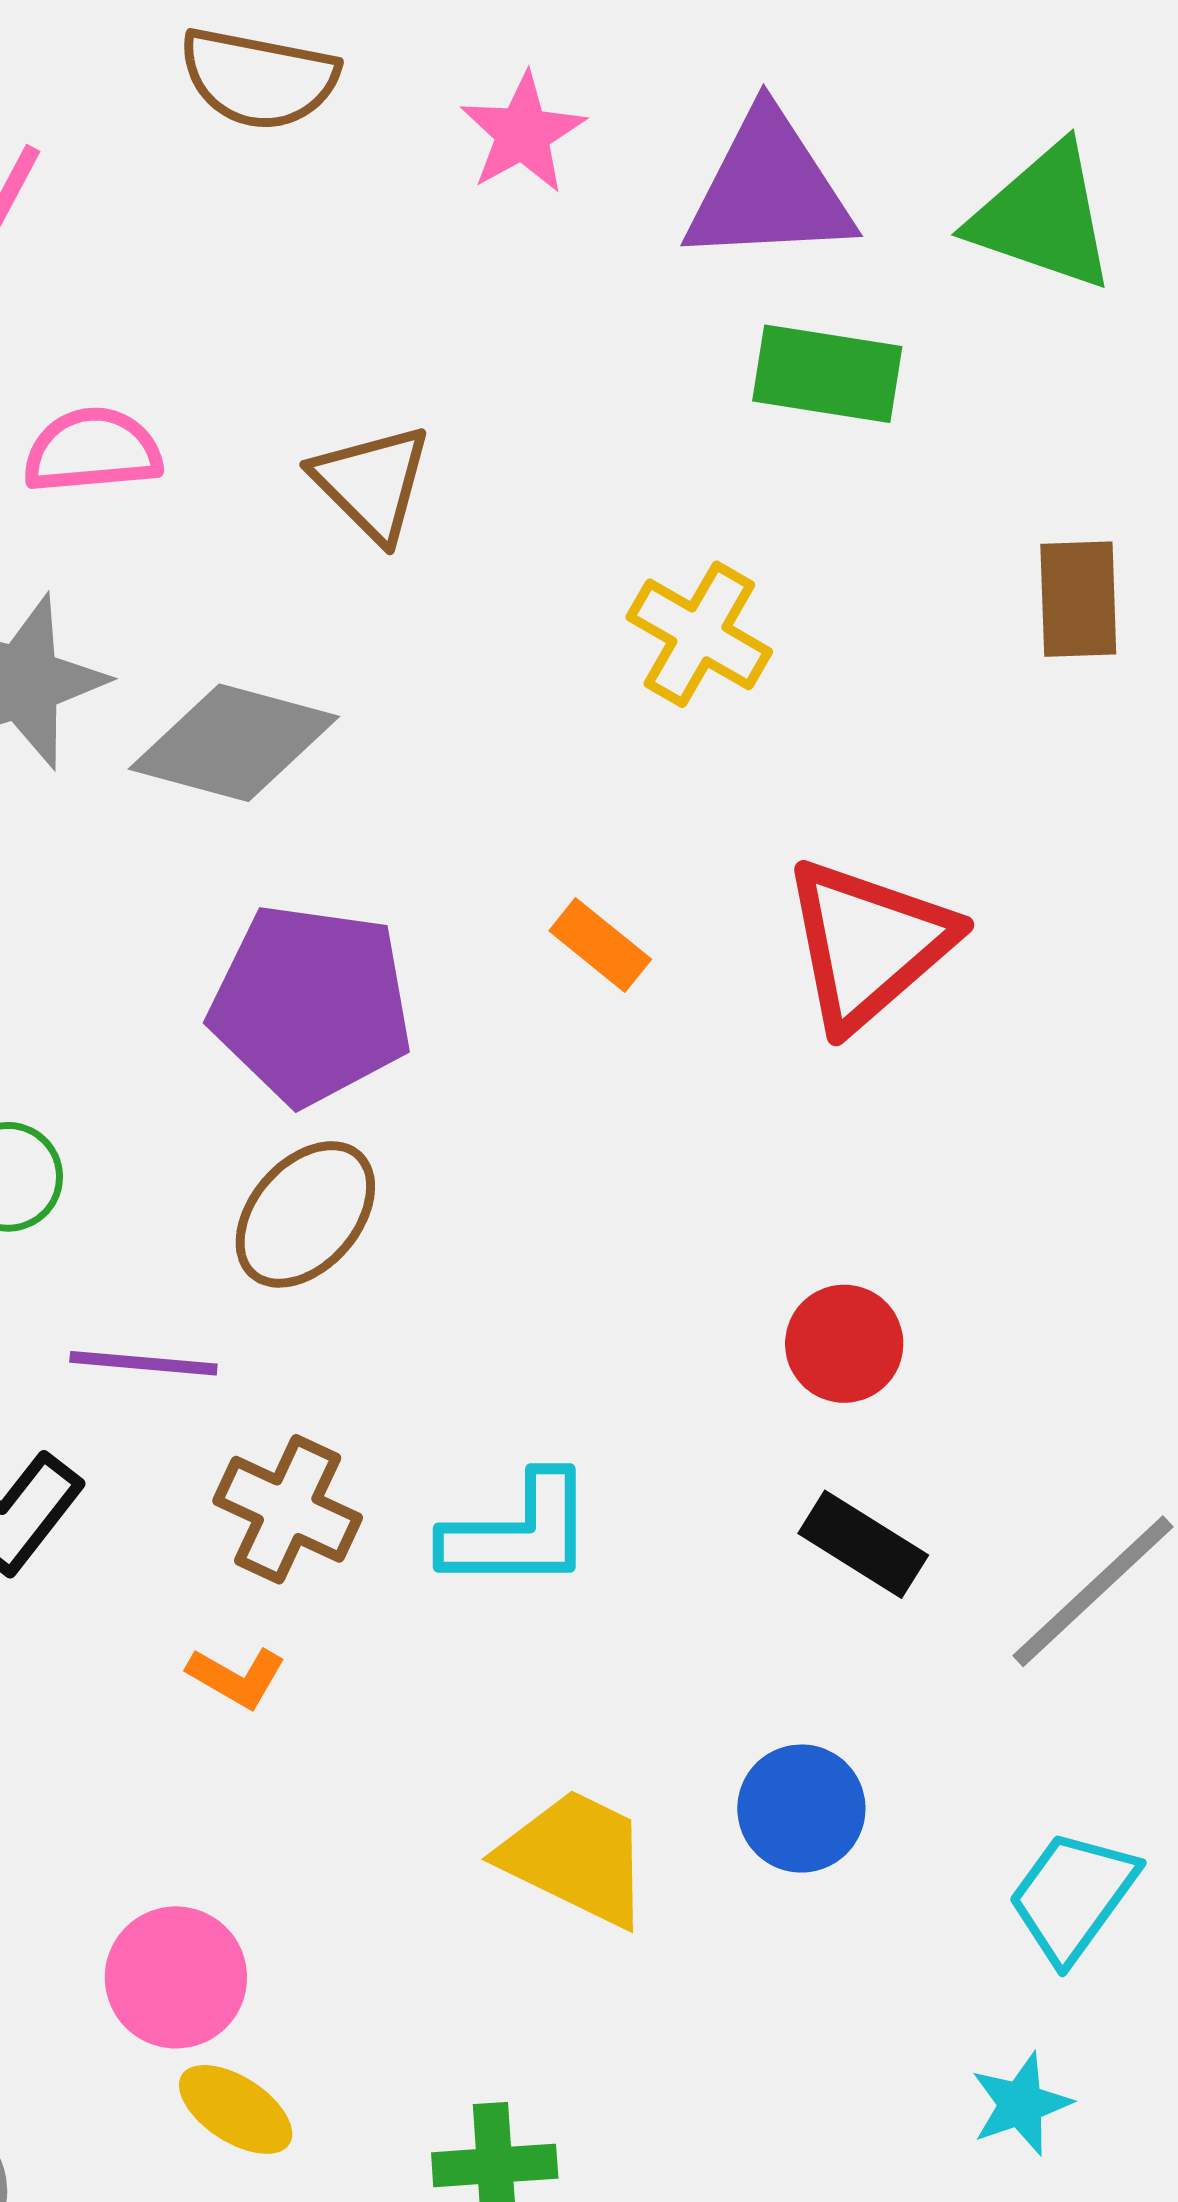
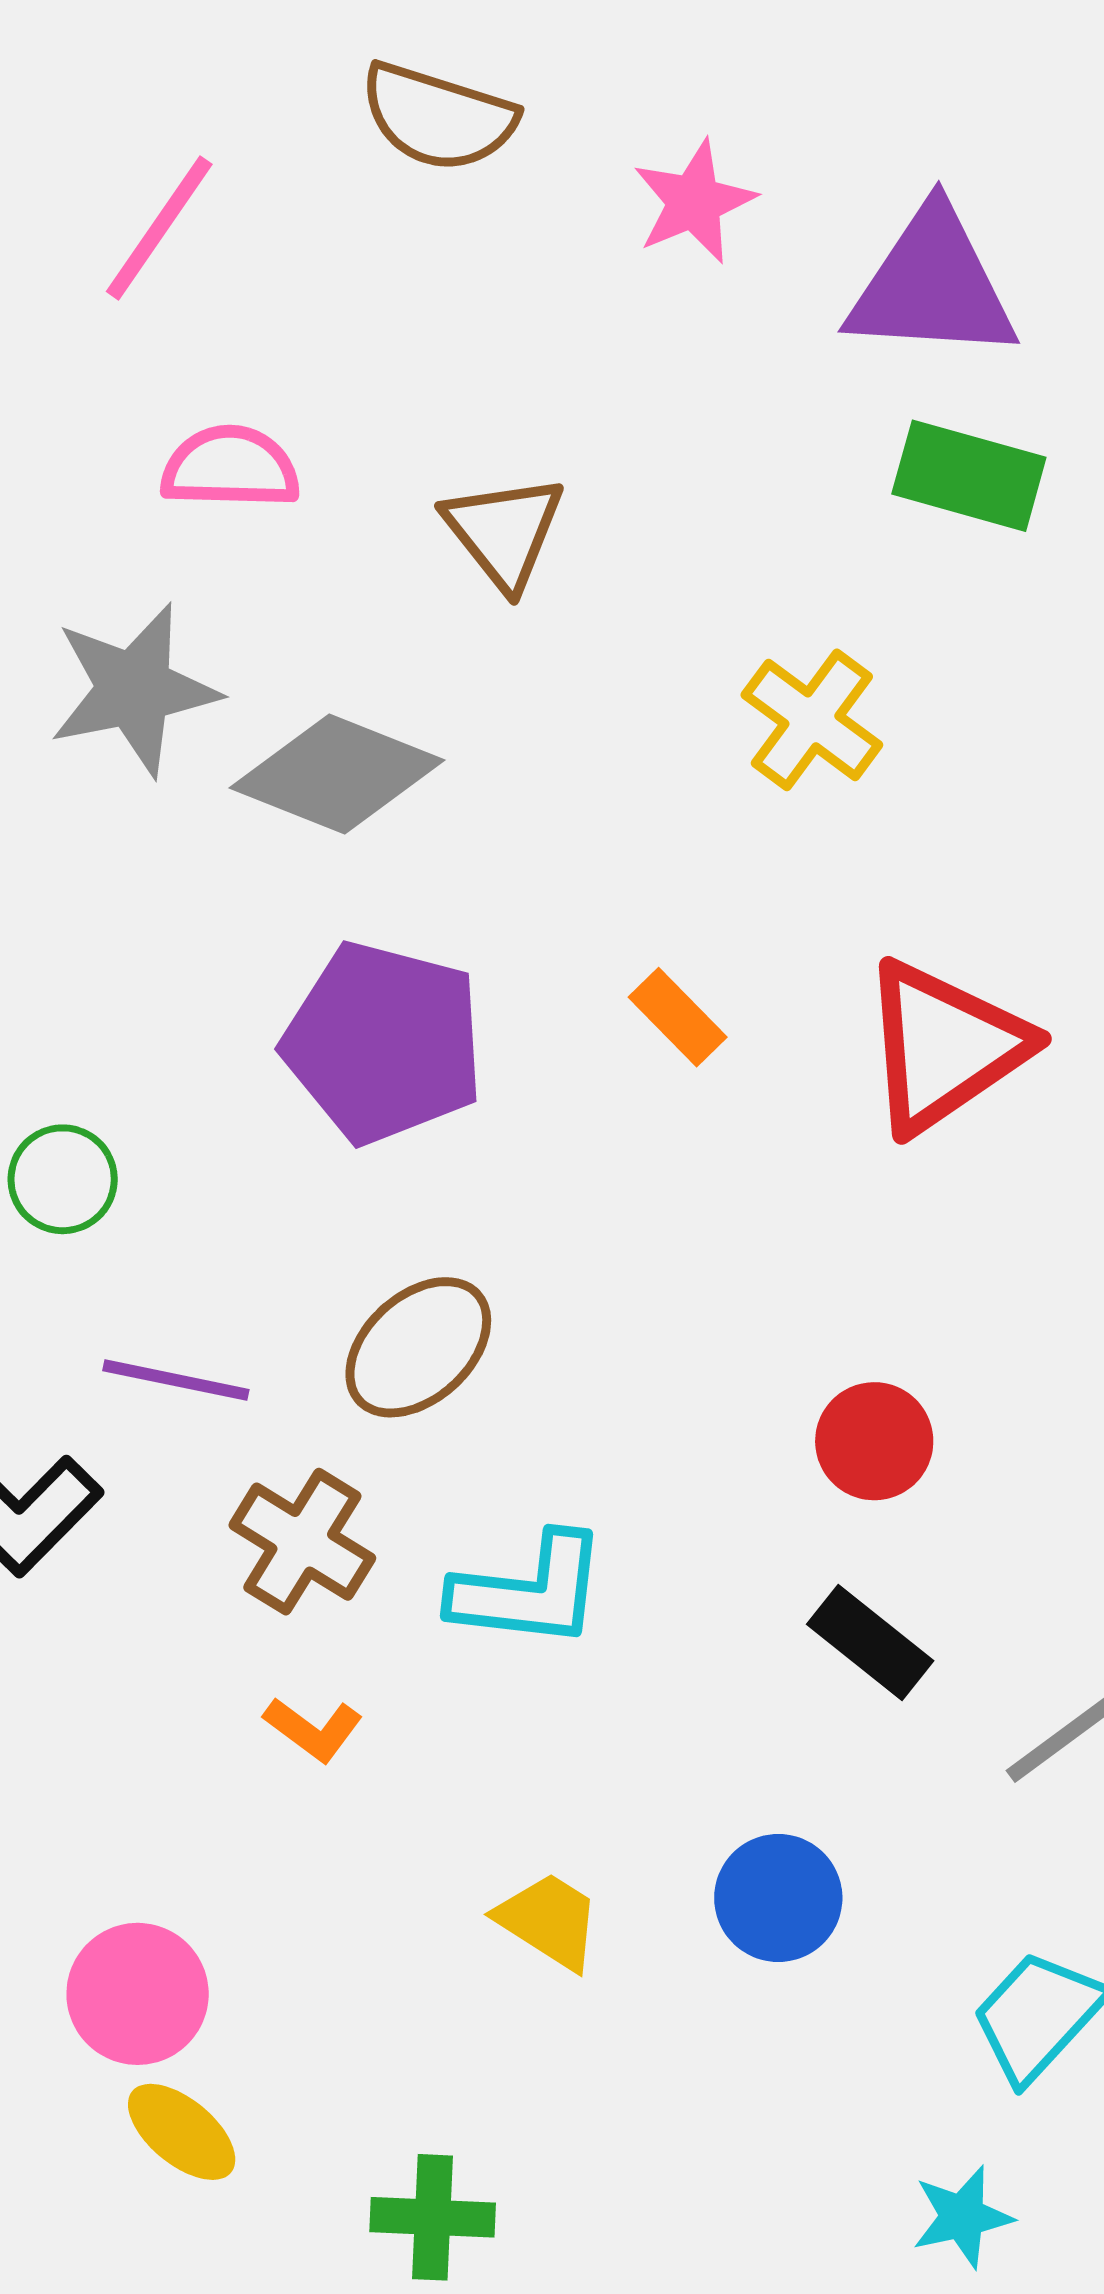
brown ellipse: (305, 1214) -> (418, 1347), moved
orange L-shape: (236, 1677) -> (313, 1729), moved
yellow trapezoid: (576, 1857) -> (549, 1921), size x0.7

